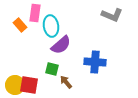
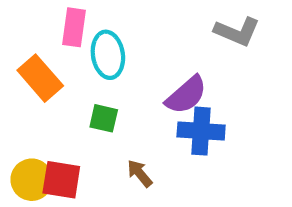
orange rectangle: (20, 25) -> (40, 78), moved, size x1.5
purple semicircle: (61, 45) -> (186, 95), moved
green square: (52, 69) -> (104, 118), moved

